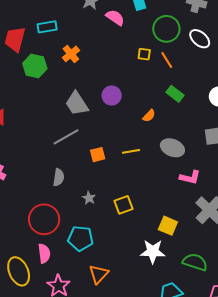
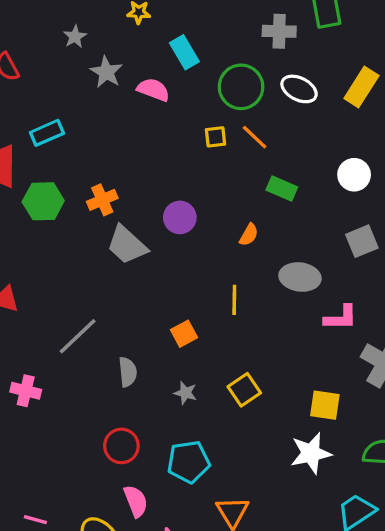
orange cross: (71, 54) -> (102, 200), moved, turned 30
gray line: (66, 137) -> (78, 336), moved
yellow line: (131, 151) -> (234, 300), turned -66
orange square: (98, 155) -> (184, 334), moved
red circle: (44, 219) -> (121, 446), size x0.7

